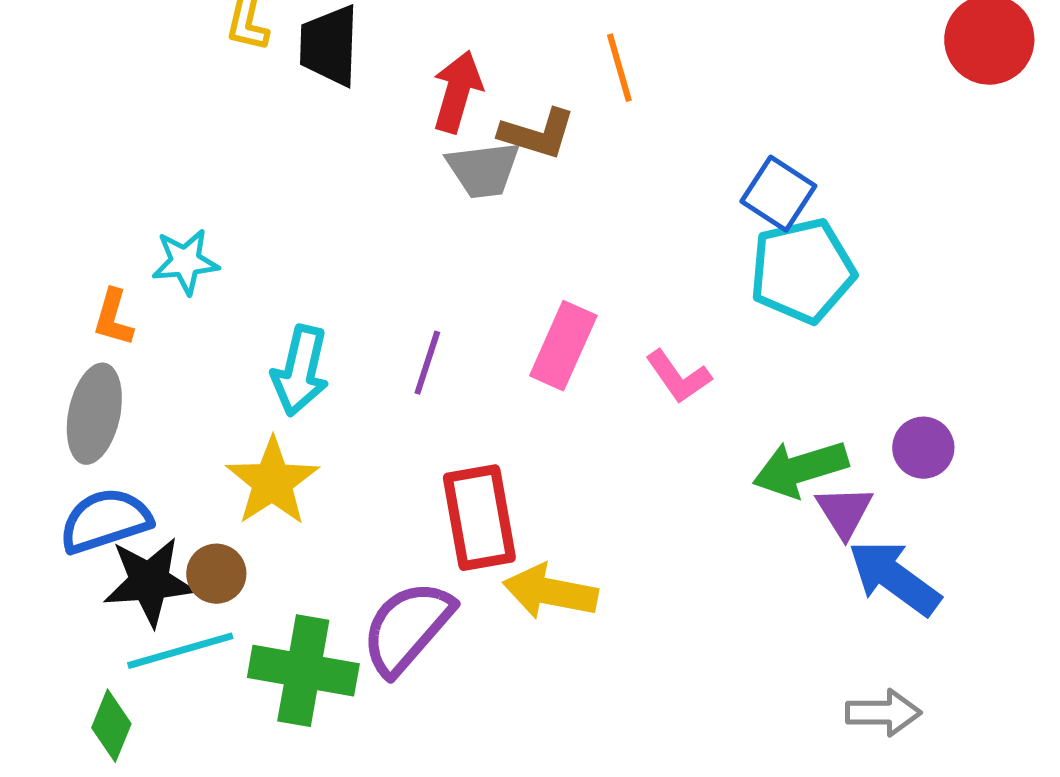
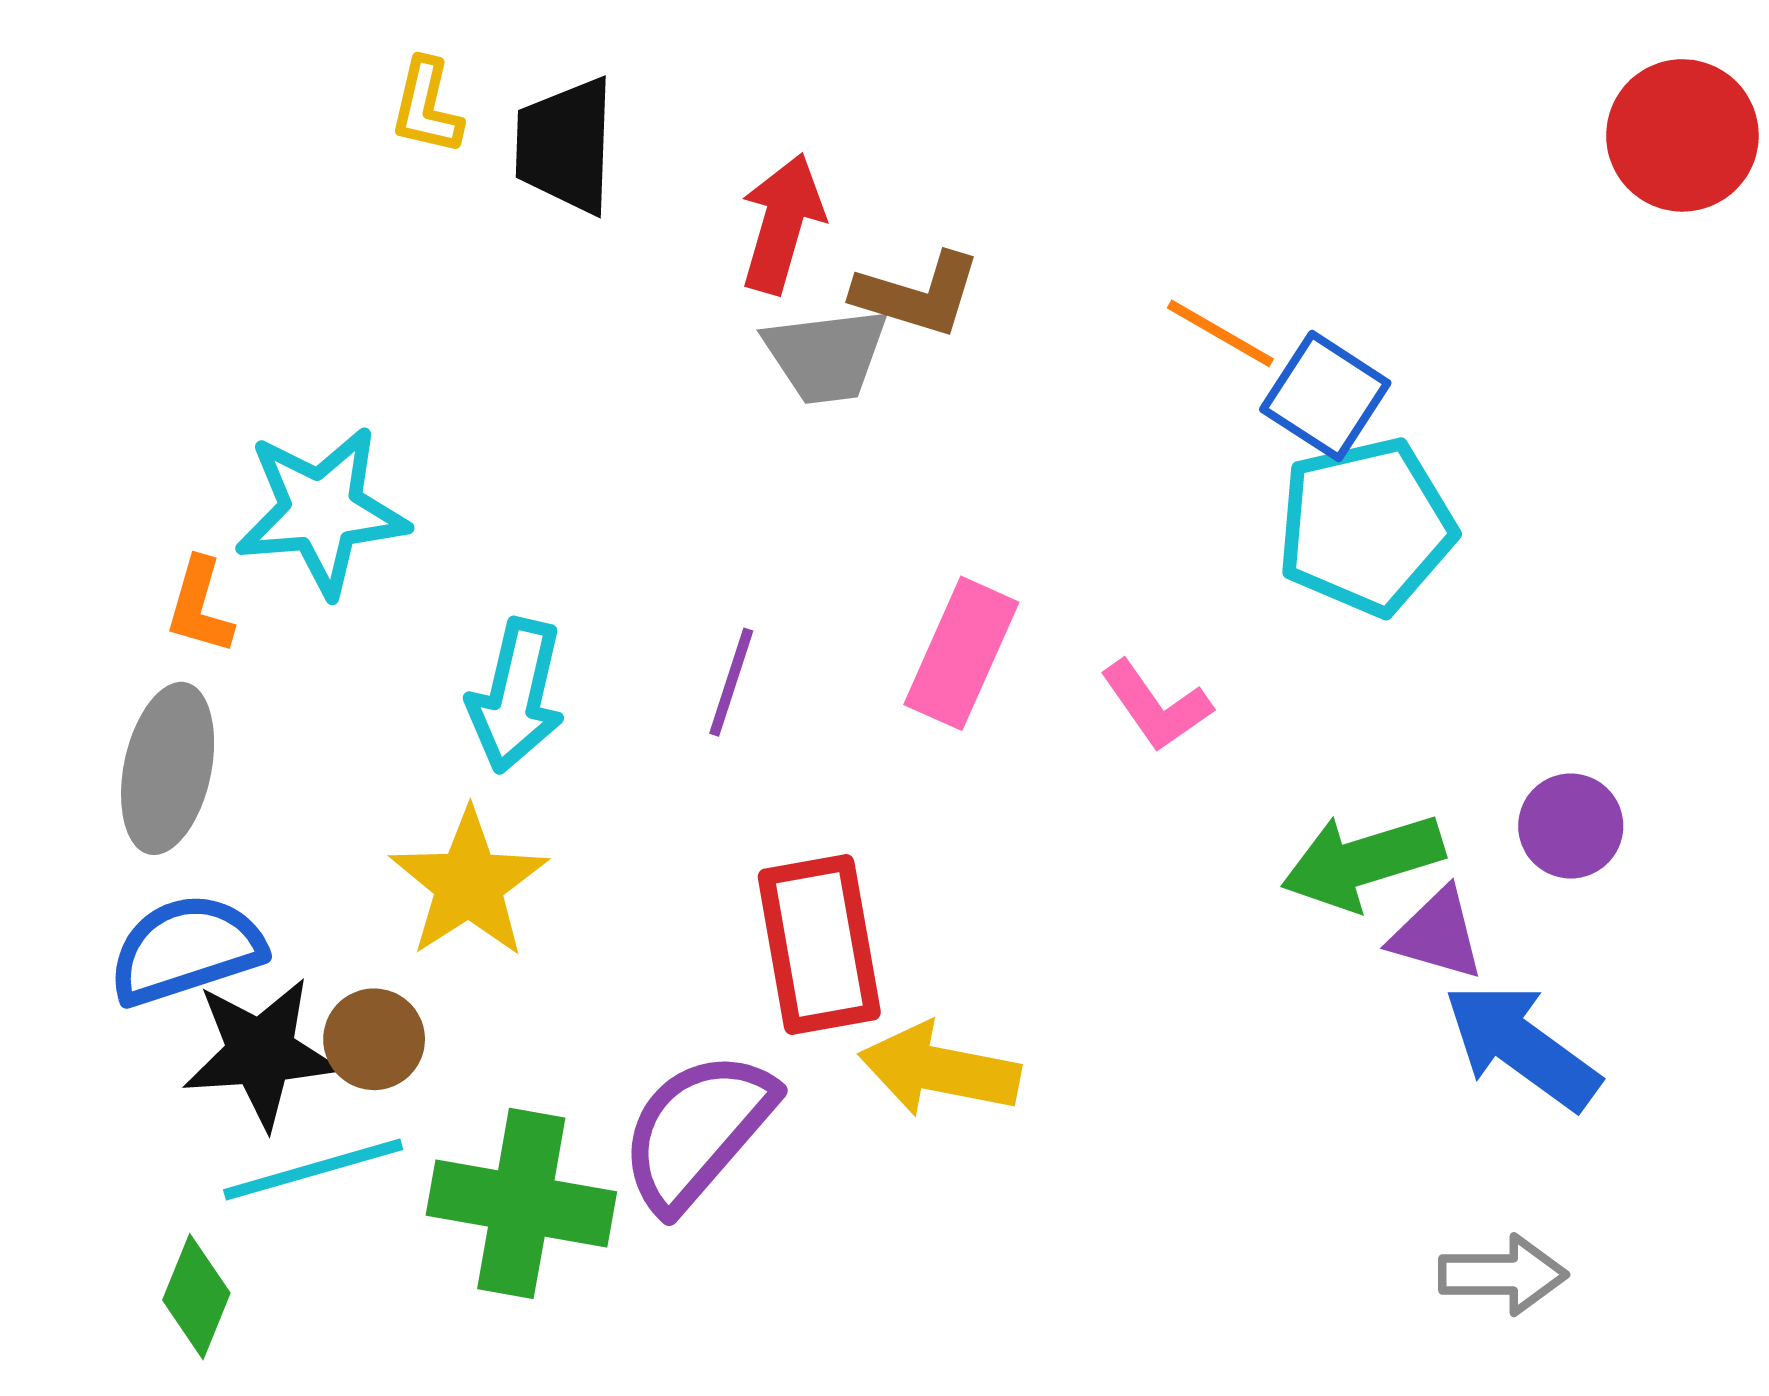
orange line: (619, 68) -> (1220, 333), moved, turned -44
cyan star: (185, 262) -> (322, 511), size x1.5
purple triangle: (844, 512) -> (1437, 934), turned -42

